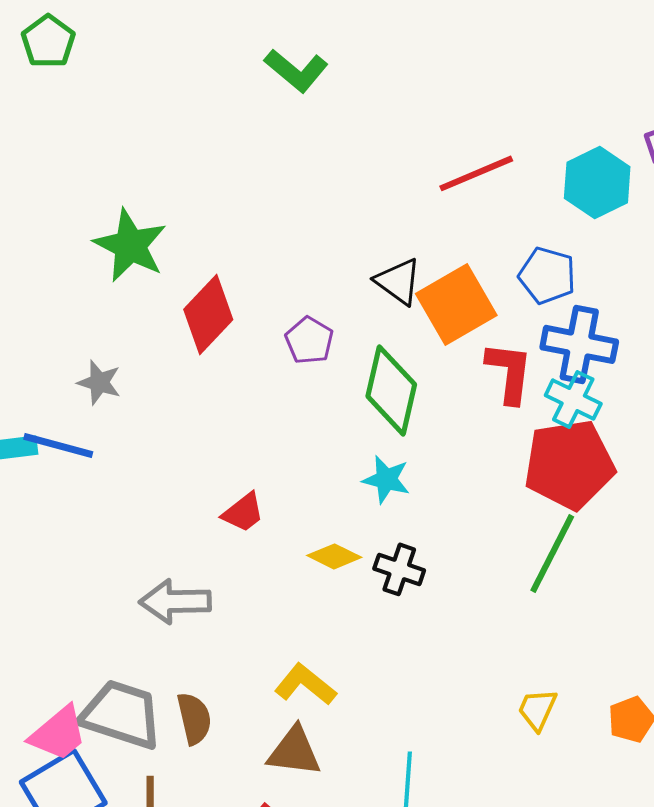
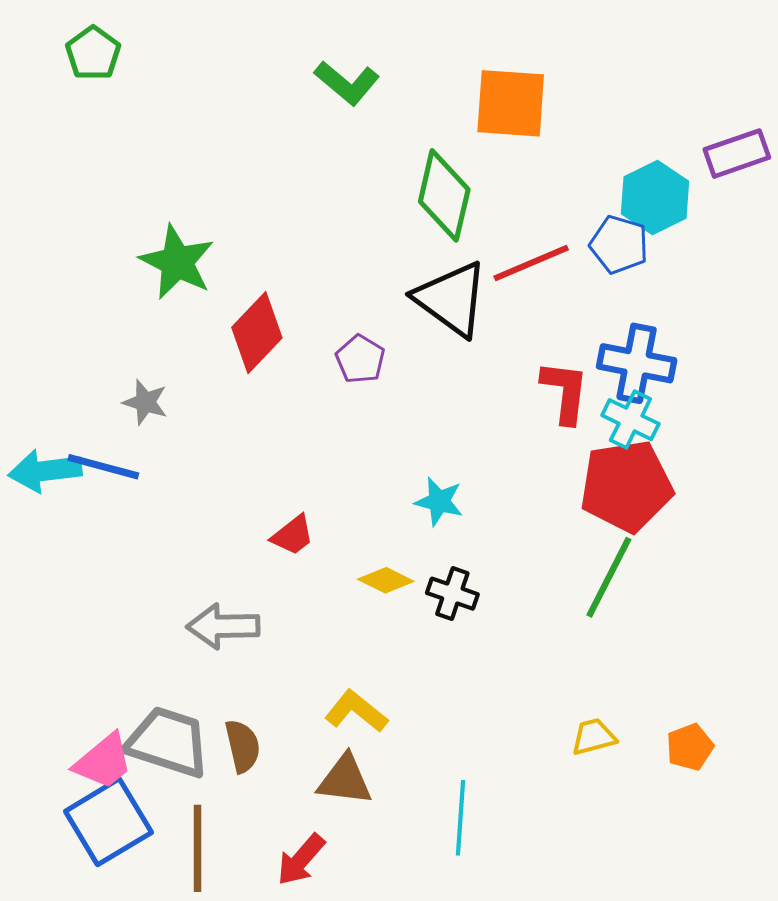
red line: (476, 173) -> (531, 263), moved
blue pentagon: (547, 275) -> (619, 245), moved
black triangle: (398, 281) -> (451, 299), size x1.6
orange square: (456, 304) -> (511, 103), moved, turned 34
green diamond: (391, 390) -> (444, 195), moved
yellow trapezoid: (537, 709) -> (594, 737), turned 51

